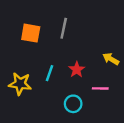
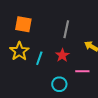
gray line: (64, 28) -> (66, 29), moved
yellow star: (20, 84) -> (19, 51), moved, turned 30

